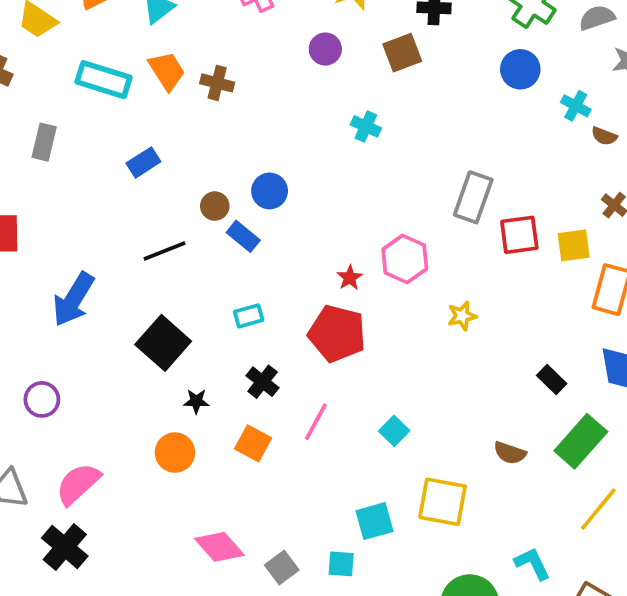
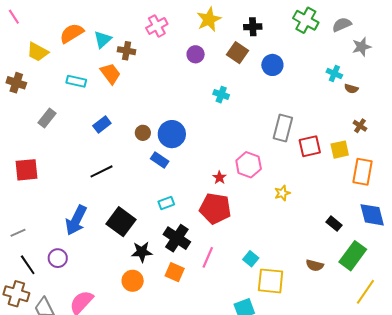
brown square: (402, 53) -> (238, 53), turned -30
blue circle: (520, 69) -> (272, 65), moved
cyan rectangle: (103, 80) -> (76, 81), size x0.7
brown cross: (217, 83) -> (127, 51), moved
gray rectangle: (44, 142) -> (47, 118), turned 30
blue circle: (270, 191) -> (172, 134), size x1.4
brown circle: (215, 206) -> (143, 133), moved
black line: (165, 251) -> (102, 171), moved
blue arrow: (73, 299) -> (76, 220), moved
black cross: (263, 382) -> (177, 238), size x1.5
black star: (196, 401) -> (142, 252), size x1.5
yellow square: (443, 502) -> (271, 281), moved

